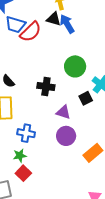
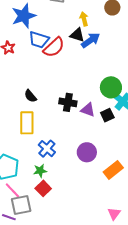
blue arrow: (67, 24) -> (91, 40), turned 84
green circle: (75, 66) -> (111, 87), moved
purple triangle: (63, 112) -> (88, 110), moved
blue cross: (26, 133) -> (47, 149), turned 30

